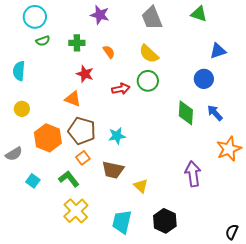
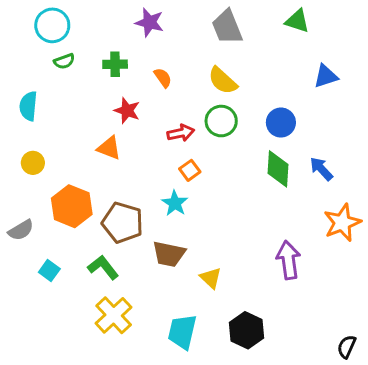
blue circle: (204, 79) -> (281, 123), moved
brown pentagon: (82, 131) -> (123, 223), moved
cyan star: (117, 136) -> (175, 203), turned -30
orange square: (83, 158) -> (190, 170), moved

